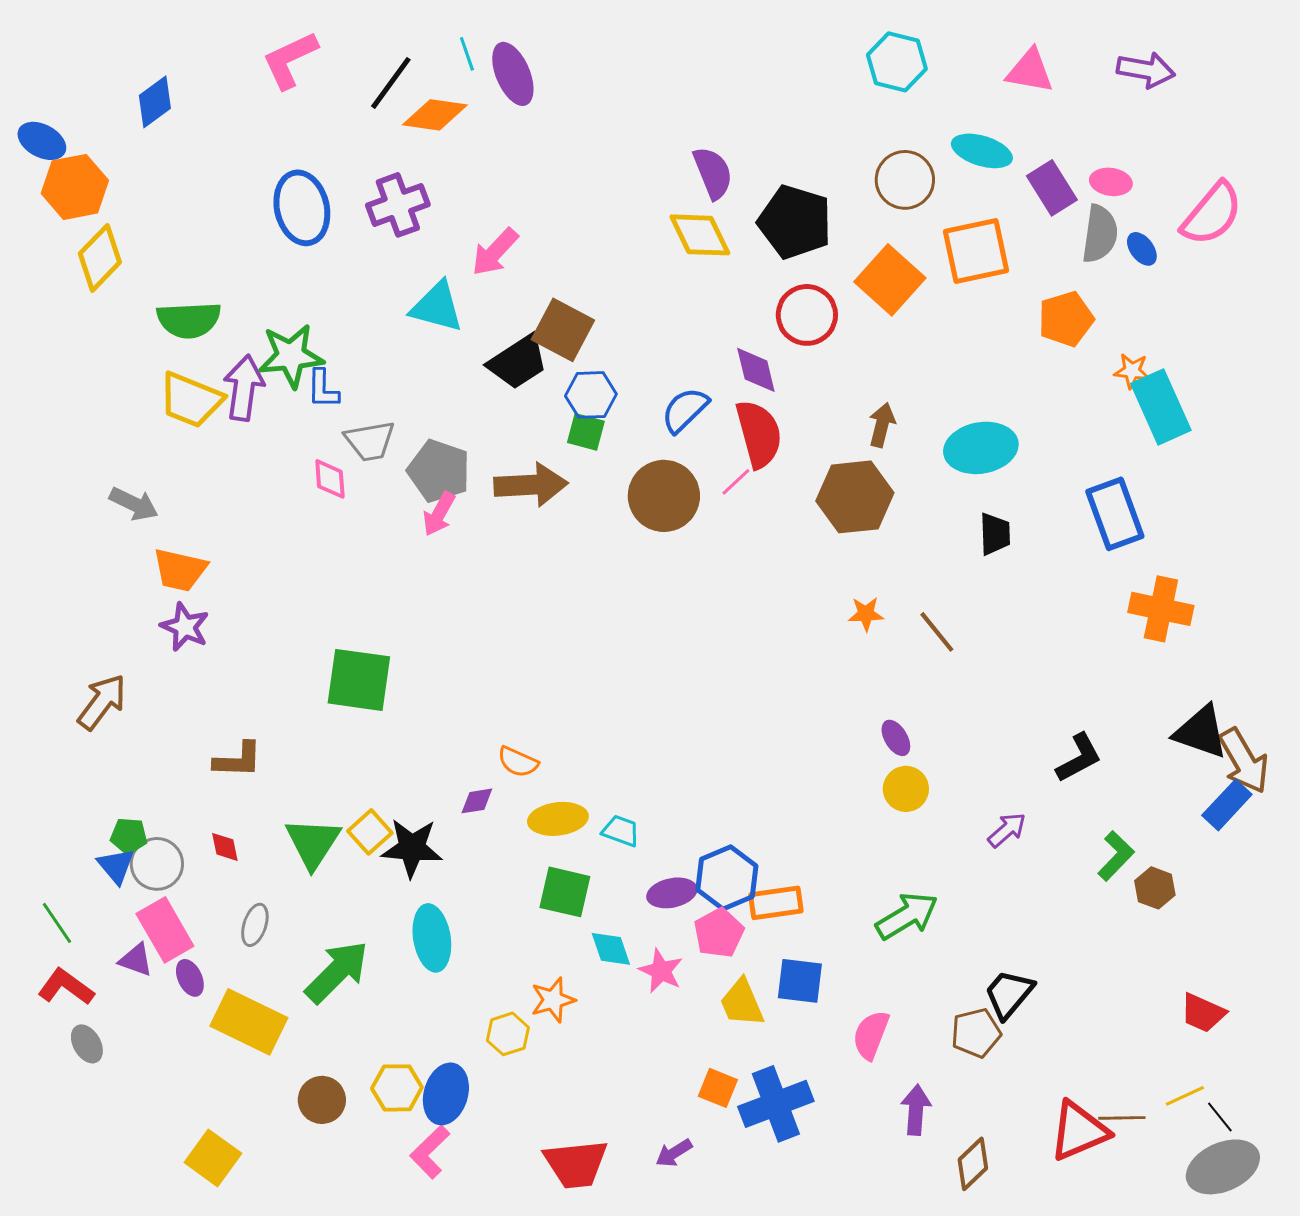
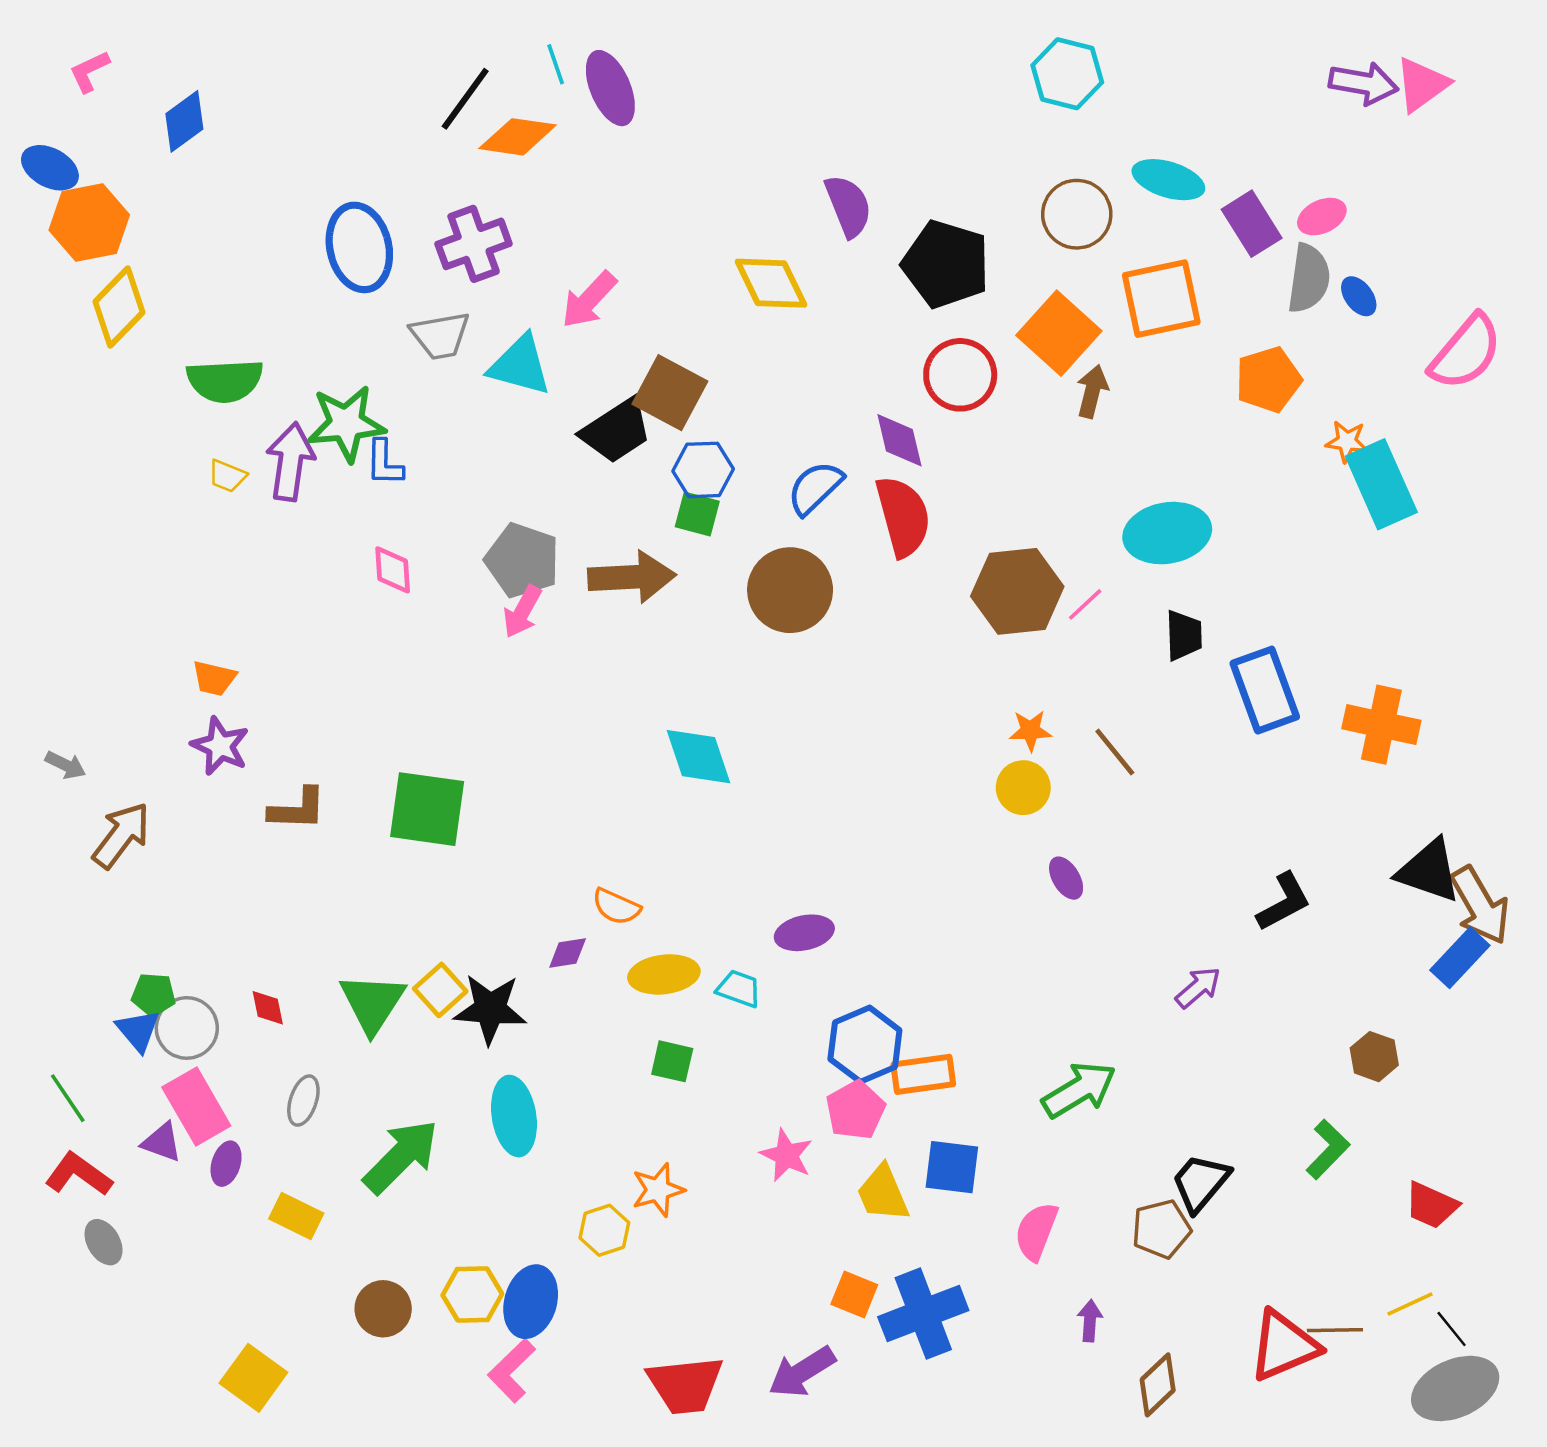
pink L-shape: (290, 60) -> (89, 71), moved, size x0.6
pink triangle: (1030, 71) -> (1422, 84), moved, turned -46
pink ellipse: (1111, 182) -> (1322, 217), turned -33
pink semicircle: (1212, 214) -> (1466, 352), moved
yellow diamond: (700, 235) -> (771, 283), moved
yellow trapezoid: (191, 400) -> (227, 476), size x0.5
brown arrow: (882, 425) -> (1092, 391), moved
gray trapezoid: (370, 441) -> (440, 336), moved
pink line: (736, 482) -> (1085, 604), moved
gray arrow: (134, 504) -> (65, 765), moved, size x0.7
blue rectangle: (1115, 514) -> (1265, 690), moved
orange trapezoid: (180, 570) -> (214, 678), size x0.7
brown L-shape: (238, 760) -> (297, 809), moved
yellow circle: (906, 789) -> (1023, 788), moved
green L-shape: (1116, 856) -> (1328, 1149), moved
green square: (565, 892) -> (672, 1061), size x0.7
purple ellipse: (672, 893) -> (804, 933), moved
cyan diamond: (611, 949) -> (698, 757), moved, size x1.4
purple ellipse: (190, 978) -> (226, 1164), turned 42
yellow rectangle: (249, 1022) -> (296, 1216), size x0.6
purple arrow: (916, 1110) -> (1090, 1321), size x0.7
purple arrow: (674, 1153) -> (802, 1372), size x1.5

